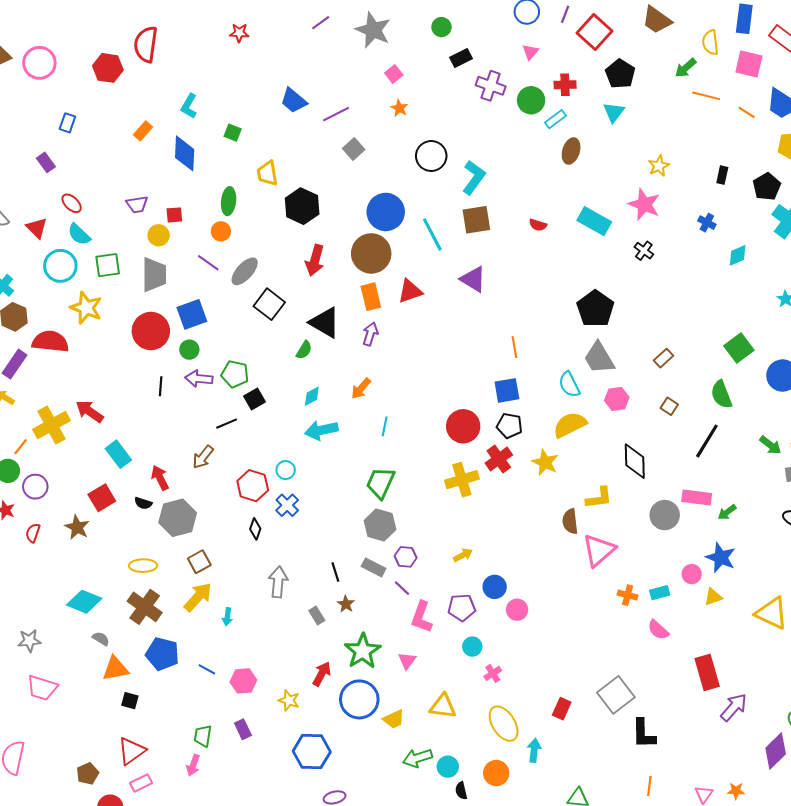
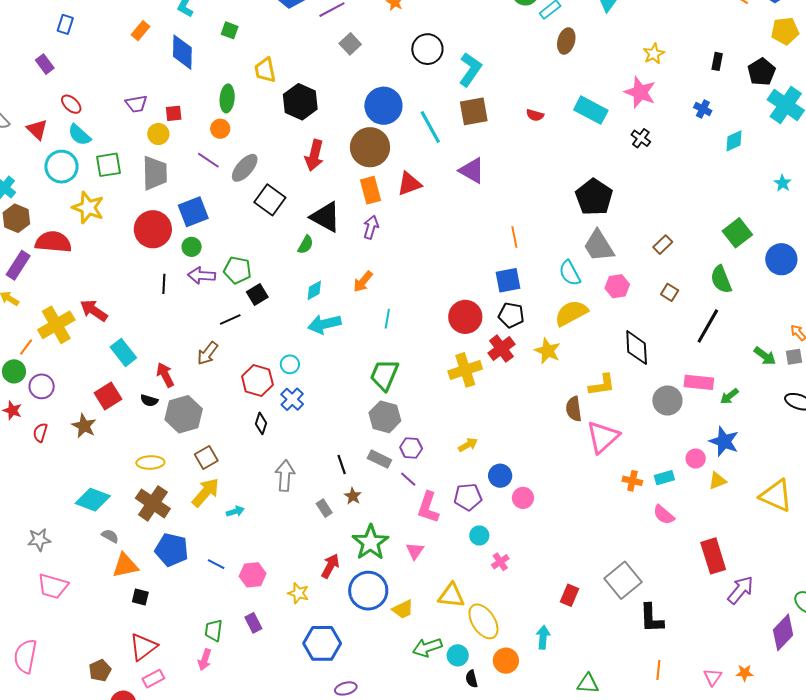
green arrow: (770, 445) -> (765, 356), moved
cyan arrow: (227, 617) -> (235, 511), turned -114
yellow ellipse: (504, 724) -> (483, 621), moved

